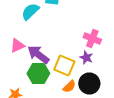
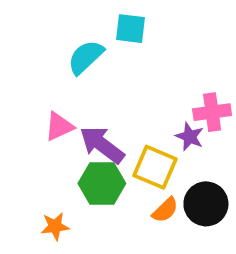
pink cross: (92, 38) -> (212, 112), turned -30
purple star: (86, 58) -> (190, 137), moved

